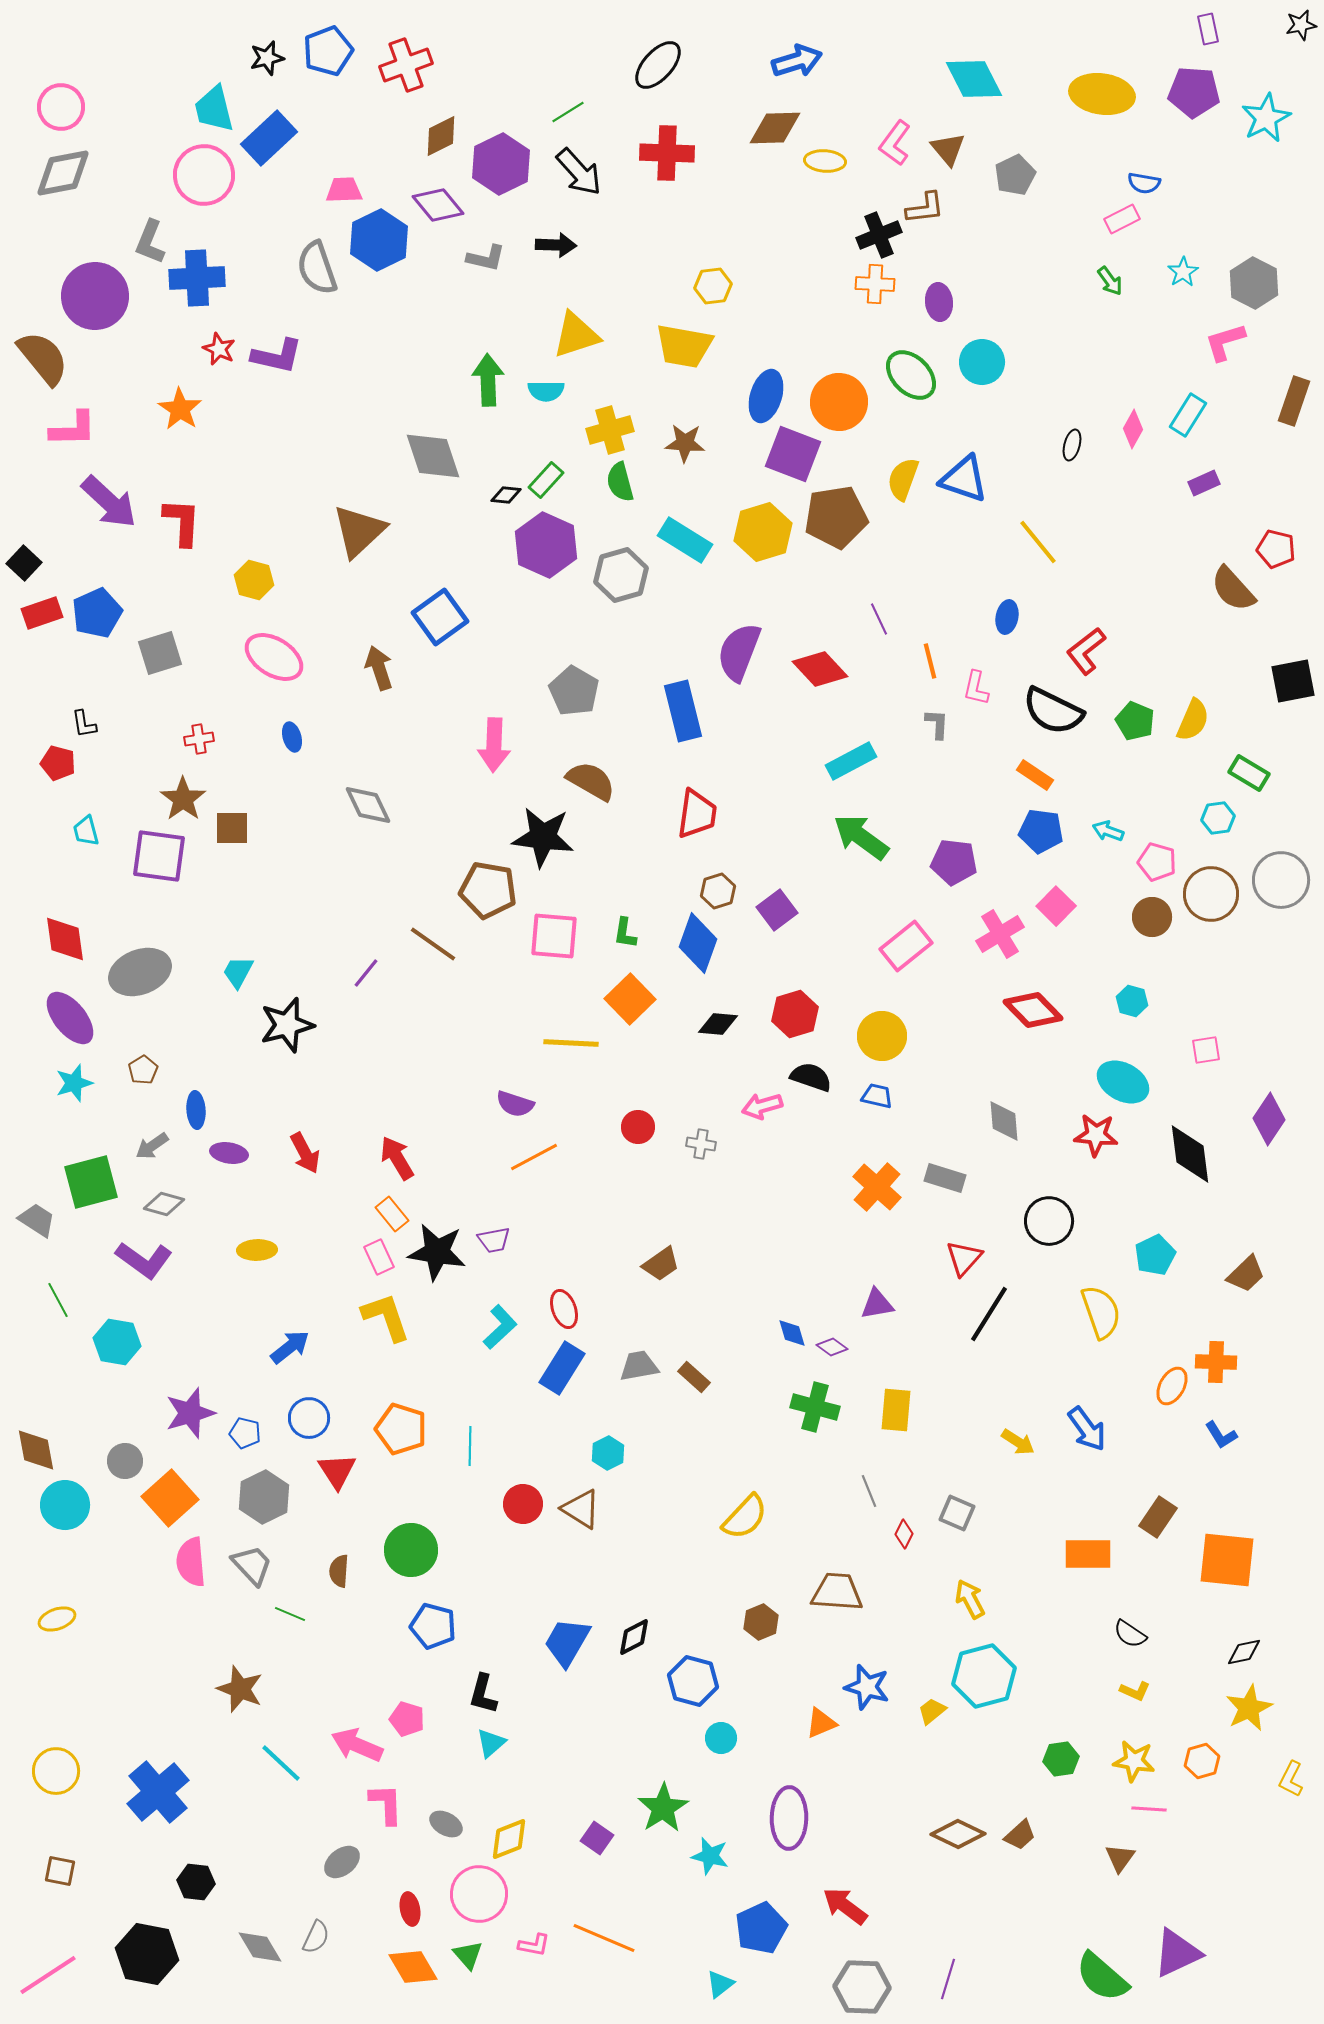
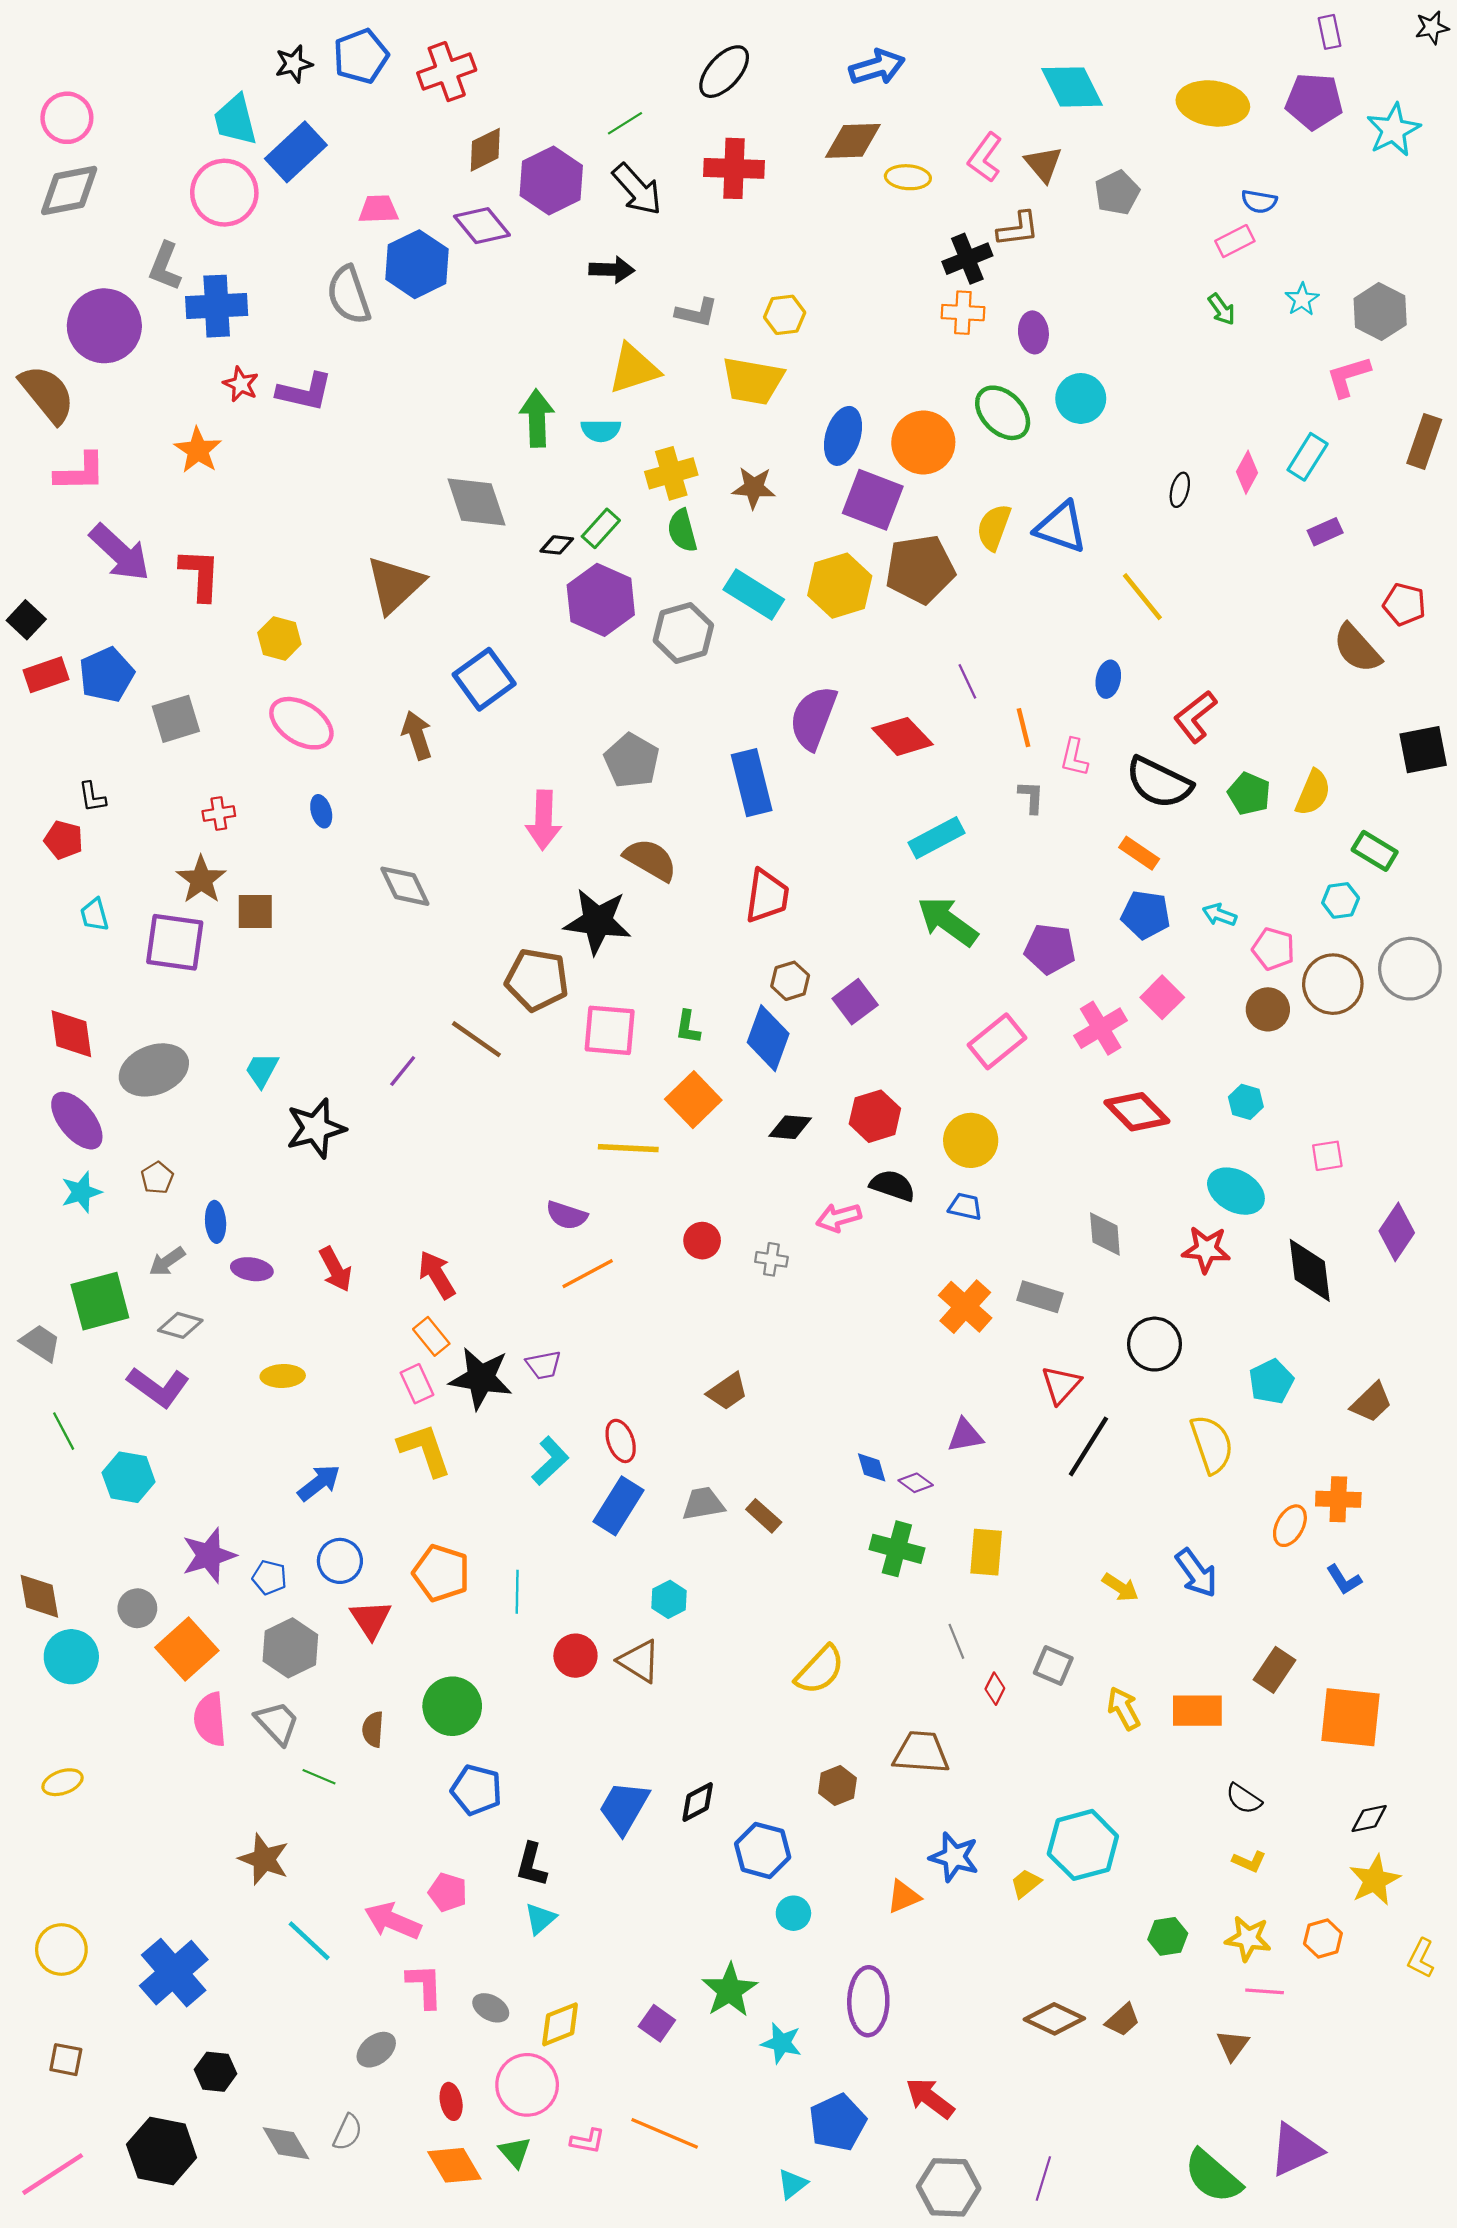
gray L-shape: (486, 258) -> (697, 313), moved
yellow arrow: (970, 1599) -> (1124, 1708), moved

